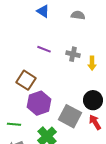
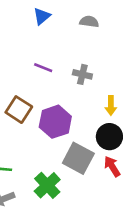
blue triangle: (43, 11) -> (42, 16), turned 48
yellow arrow: (92, 63) -> (111, 105), moved
purple hexagon: (39, 103) -> (55, 122), moved

